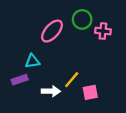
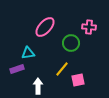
green circle: (82, 19) -> (71, 43), moved
white arrow: (51, 91) -> (38, 86), moved, turned -91

